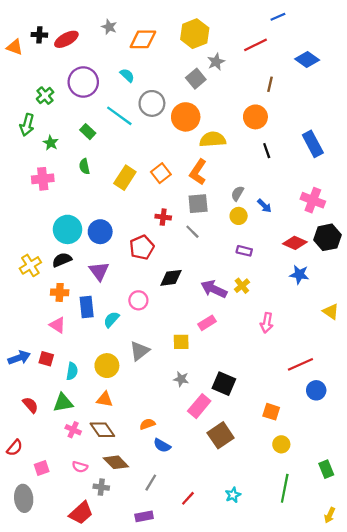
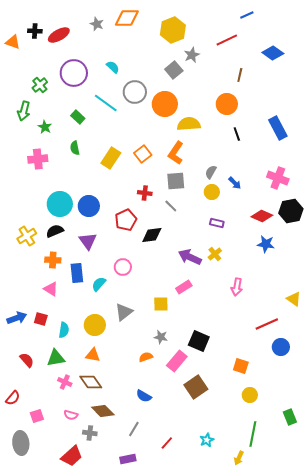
orange diamond: (143, 39) -> (127, 18), moved
black diamond: (171, 278) -> (152, 235), moved
yellow triangle: (331, 312) -> (294, 299), moved
orange semicircle: (147, 424) -> (146, 357), moved
yellow arrow: (330, 515) -> (239, 458), moved

